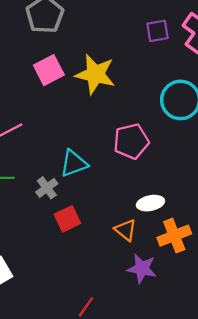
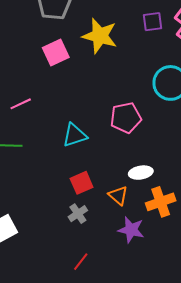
yellow star: (95, 74) -> (100, 36), moved
gray cross: (47, 188) -> (78, 214), moved
red square: (67, 219) -> (82, 183), moved

